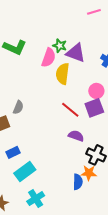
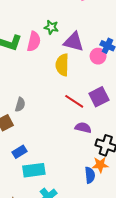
green star: (60, 46) -> (51, 27), moved
pink semicircle: (49, 58) -> (34, 41), moved
pink circle: (96, 91) -> (98, 56), moved
cyan rectangle: (25, 171) -> (34, 170), turned 35

